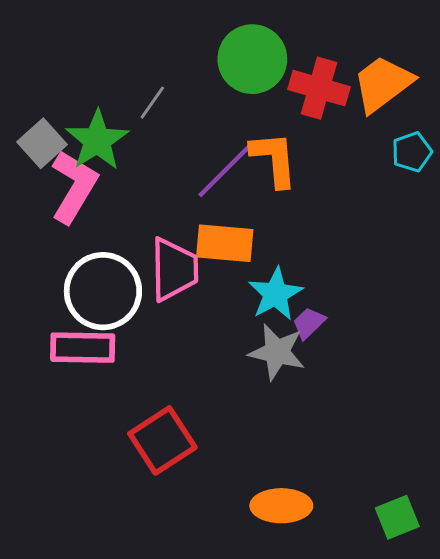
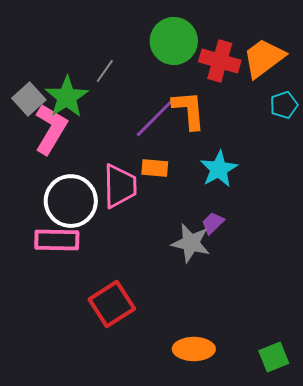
orange rectangle: (225, 243) -> (155, 168), size x0.7
cyan star: (276, 294) -> (219, 169), moved

